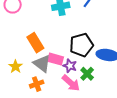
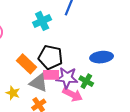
black pentagon: (81, 45) -> (50, 57), moved, turned -30
purple star: (70, 66) -> (67, 78), size x1.5

